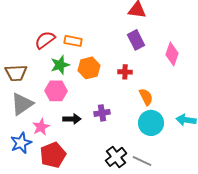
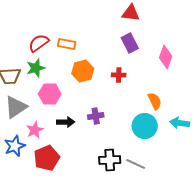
green star: (60, 65) -> (36, 68), moved
orange semicircle: (146, 97) -> (155, 101), moved
black cross: (116, 157) -> (110, 160), turned 35

